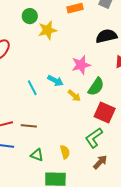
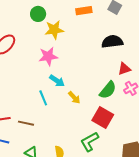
pink star: (81, 65) -> (48, 56), moved
green semicircle: (96, 87) -> (108, 90), moved
cyan line: (32, 88) -> (43, 98), moved

